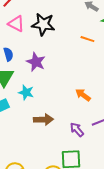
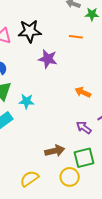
purple star: (36, 62) -> (48, 59), moved
brown arrow: (43, 120) -> (55, 151), moved

